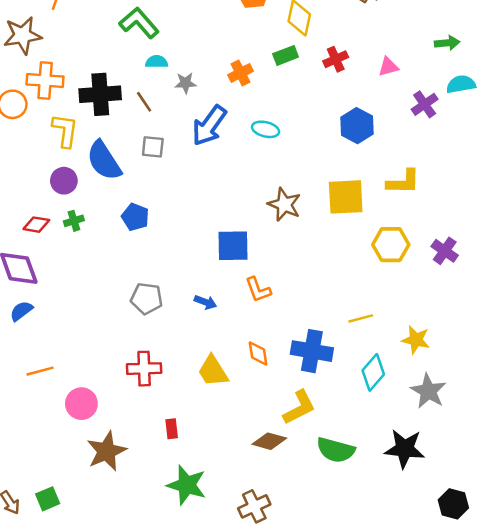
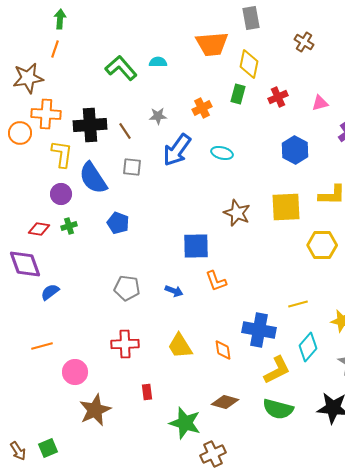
green rectangle: (286, 55) -> (238, 94), turned -54
cyan semicircle: (157, 62) -> (158, 62), moved
blue semicircle: (21, 311) -> (50, 292), moved
orange diamond: (258, 354) -> (223, 350), moved
yellow L-shape: (299, 407) -> (277, 370), moved
green star: (187, 485) -> (185, 423), moved

